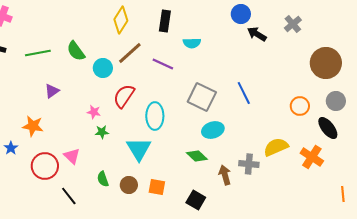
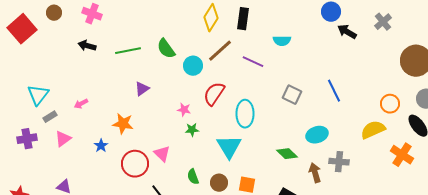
black rectangle: (165, 21) -> (243, 19), moved
gray square: (202, 97) -> (292, 95), size x0.7
cyan ellipse: (213, 130) -> (317, 135), moved
yellow semicircle: (276, 147) -> (373, 130), moved

